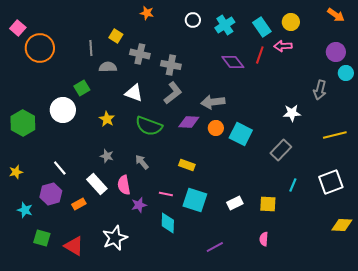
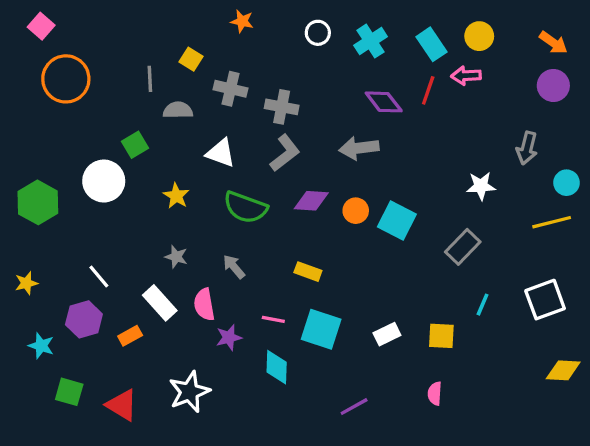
orange arrow: (336, 15) -> (553, 43), moved
pink square: (18, 28) -> (41, 26), moved
cyan circle: (346, 73) -> (566, 183), moved
gray arrow: (213, 102) -> (359, 148), moved

